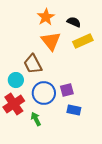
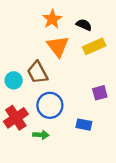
cyan circle: (16, 80) -> (14, 80), moved
purple square: (67, 90) -> (100, 93), moved
green arrow: (36, 119) -> (41, 135), turned 120

